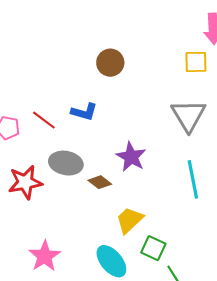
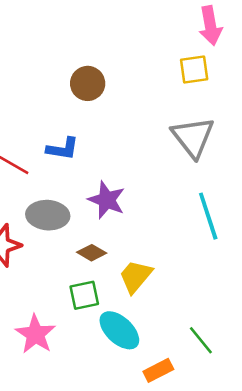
purple star: (131, 157) -> (107, 200), moved
brown diamond: (100, 182) -> (92, 253), moved
green square: (153, 248) -> (84, 295), moved, turned -30

